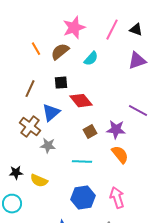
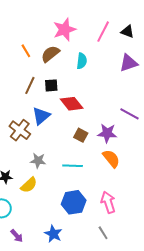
cyan semicircle: (91, 59) -> (82, 61), turned -35
brown line: (30, 89) -> (30, 85), moved
brown square: (90, 132) -> (81, 135), turned -32
gray star: (48, 146) -> (38, 161), moved
yellow semicircle: (39, 181) -> (29, 185), turned -66

